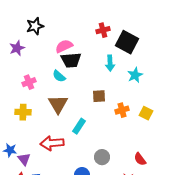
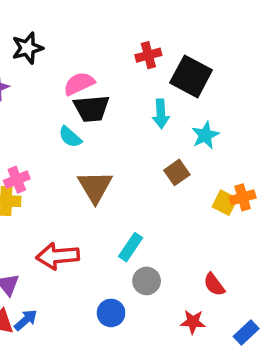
pink cross: (29, 82) -> (17, 180), moved
brown square: (99, 96) -> (177, 172), moved, turned -32
brown triangle: (58, 104) -> (95, 187), moved
orange cross: (122, 110) -> (243, 197), moved
cyan rectangle: (79, 126) -> (131, 247), moved

